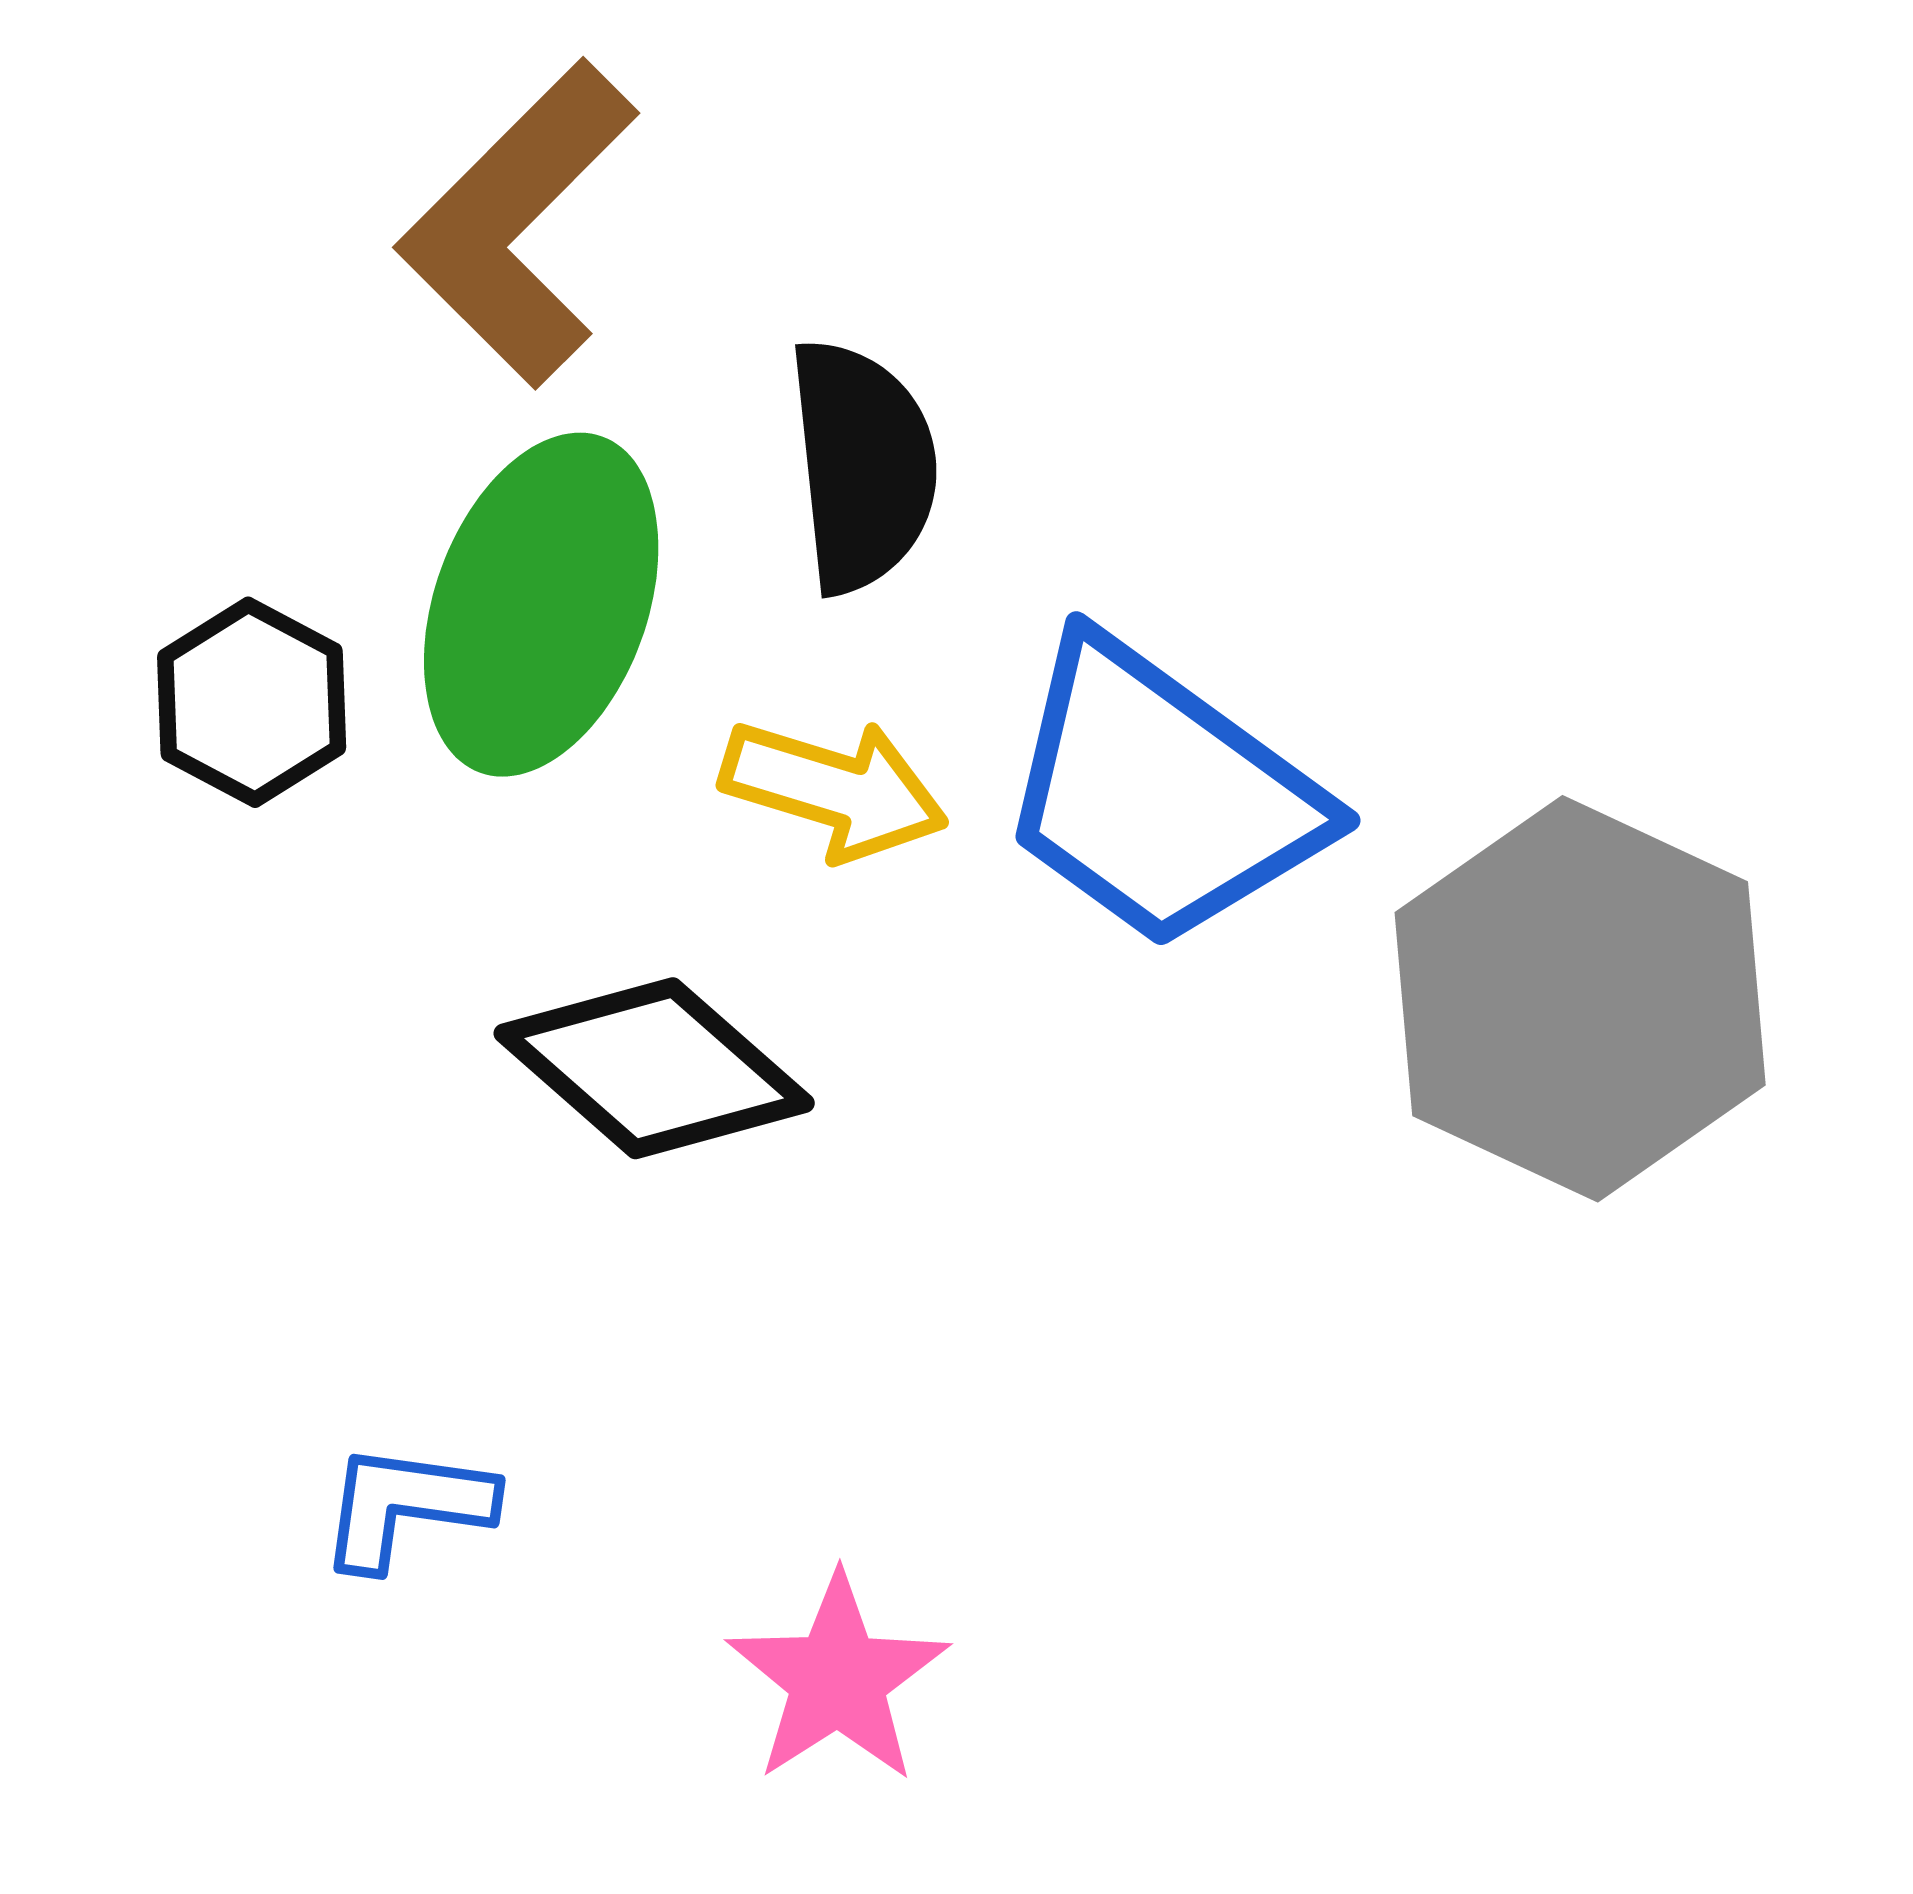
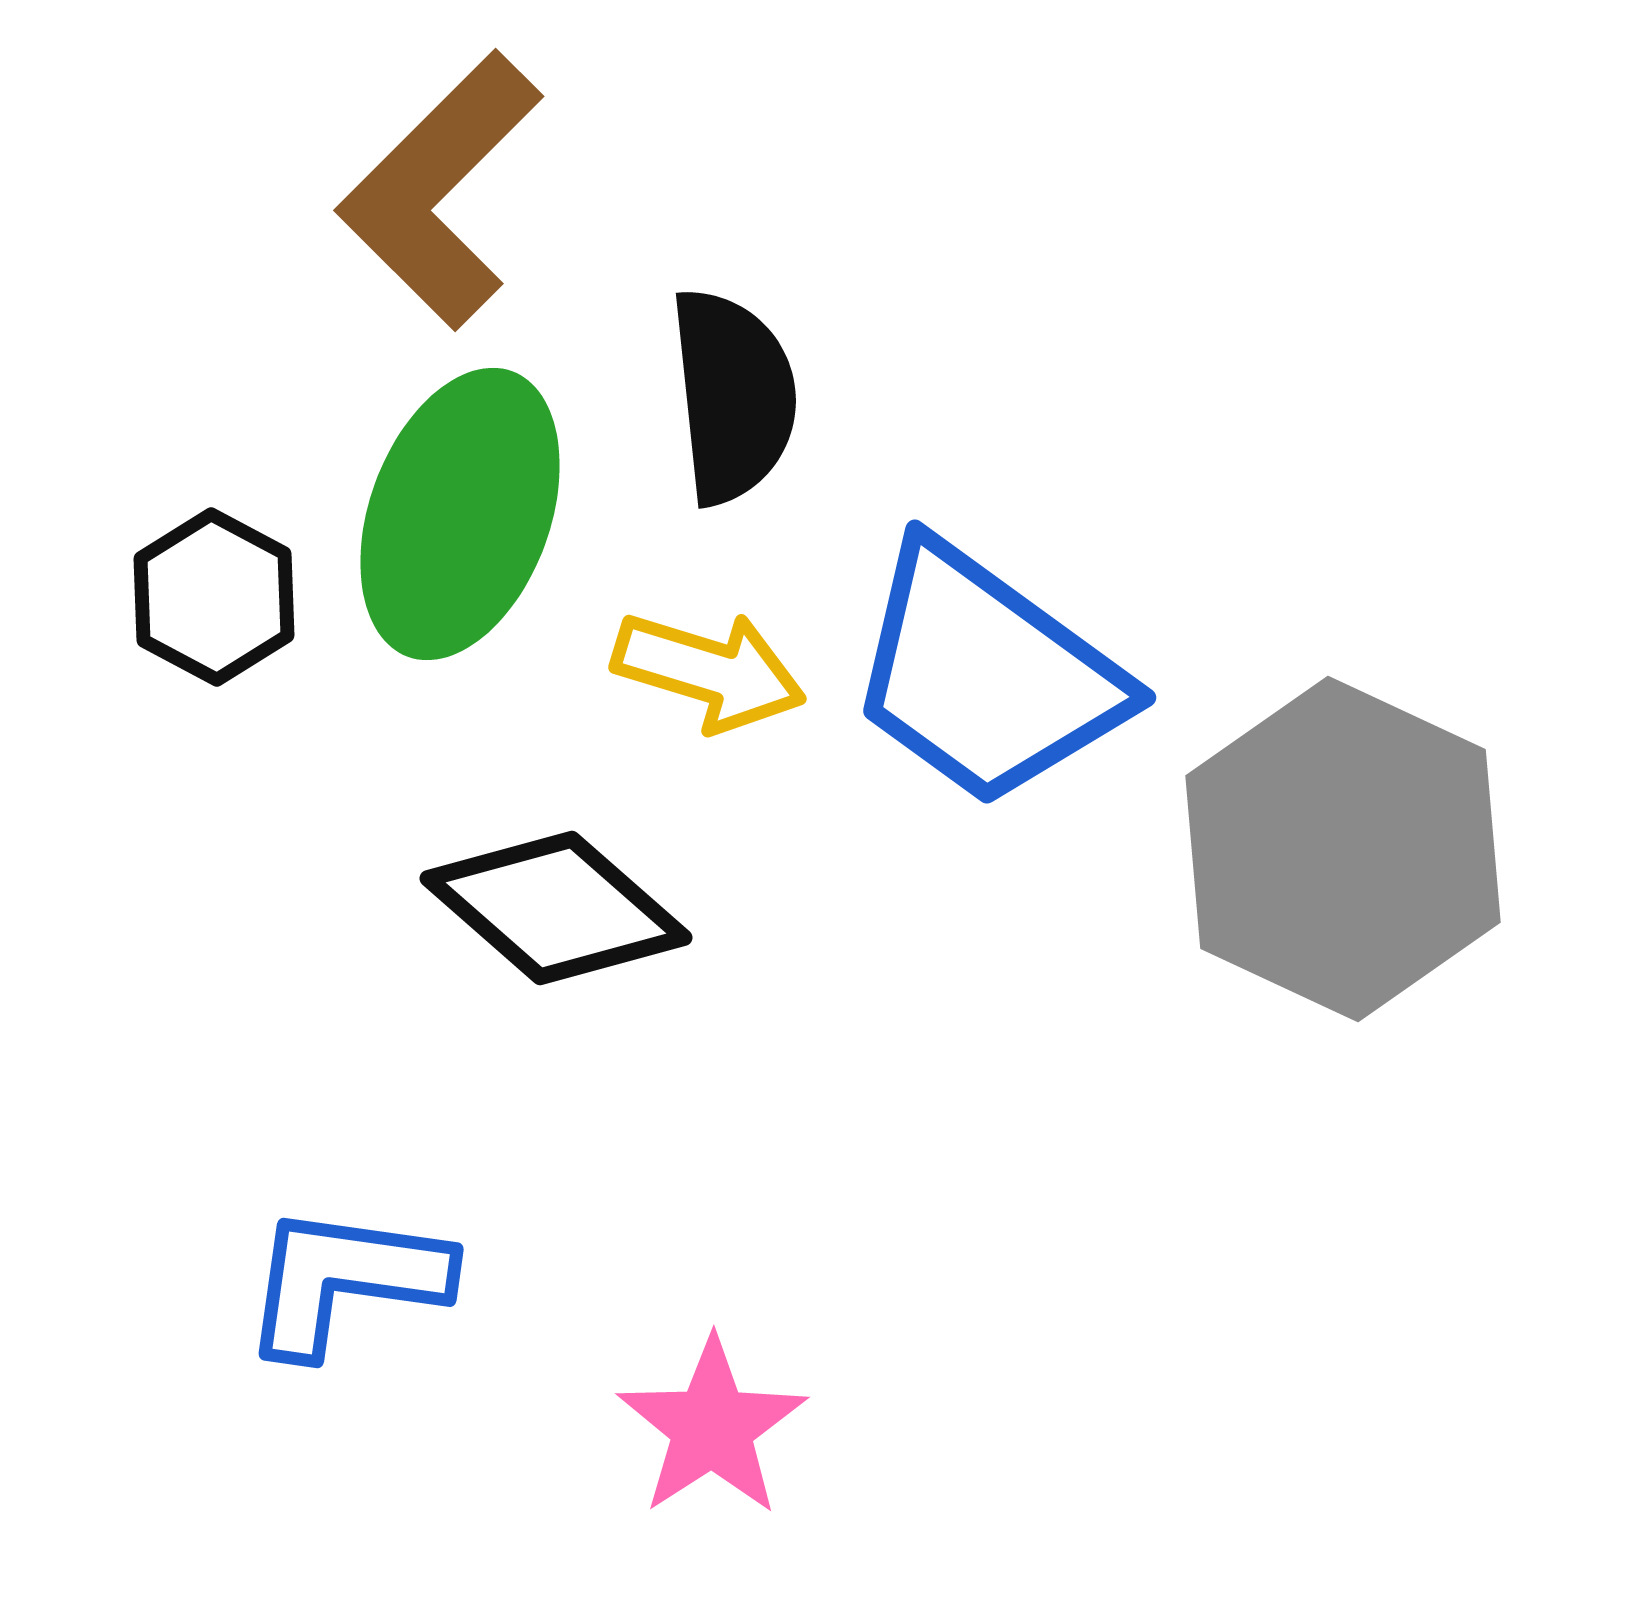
blue L-shape: (406, 1506) -> (345, 1280), size x1.4

